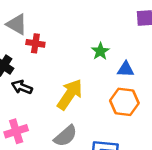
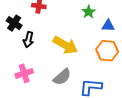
black arrow: (22, 87) -> (28, 40), turned -98
yellow arrow: (70, 94) -> (65, 45), turned 85

